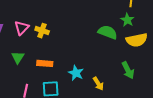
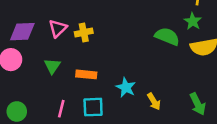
yellow cross: (42, 31) -> (84, 32), turned -32
green arrow: (128, 70) -> (198, 104), moved

